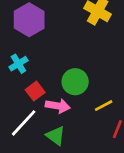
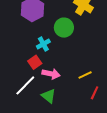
cyan cross: (18, 64) -> (43, 44), moved
green circle: (75, 82) -> (64, 28), moved

